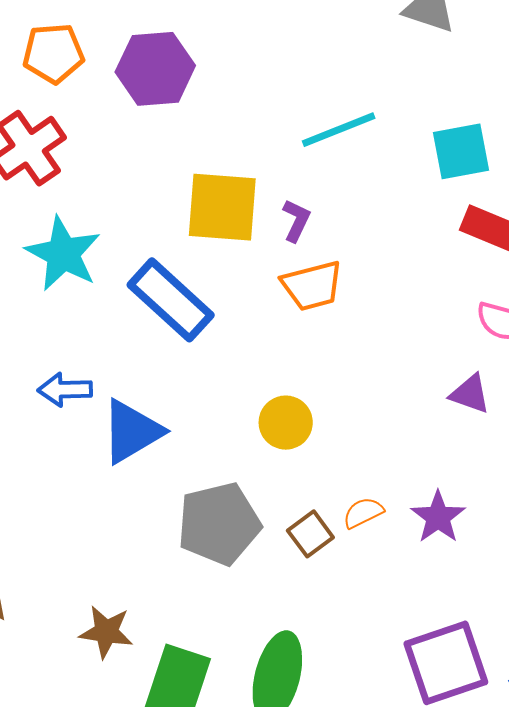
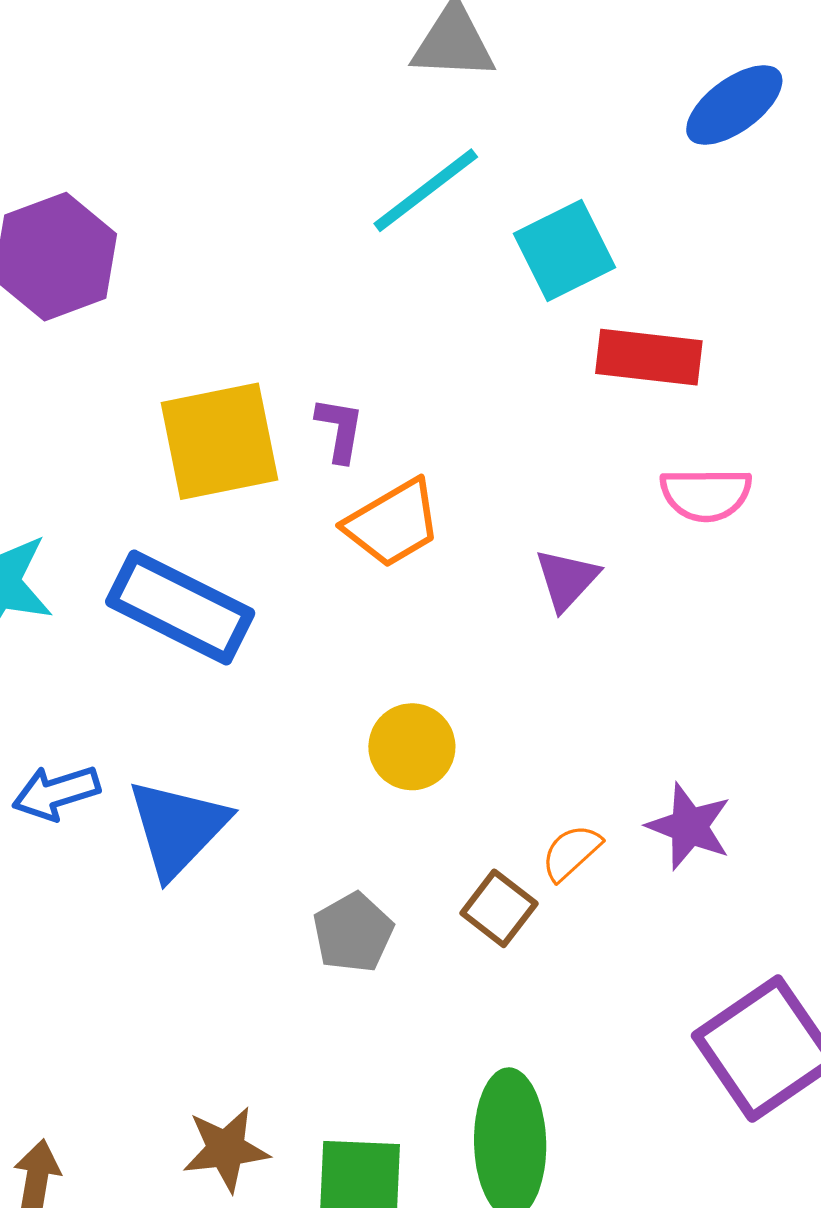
cyan line: (339, 130) -> (426, 190), moved
purple triangle: (470, 394) -> (567, 579), moved, turned -51
gray pentagon: (219, 524) -> (353, 933), size x0.6

